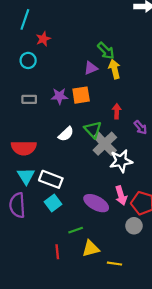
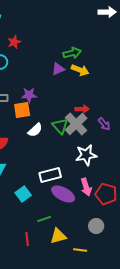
green arrow: (106, 51) -> (72, 53), turned -60
yellow arrow: (115, 69) -> (80, 70), turned 126
orange square: (81, 95) -> (22, 110), moved
red arrow: (117, 111) -> (82, 109), turned 88
gray cross: (105, 144) -> (76, 124), moved
white rectangle: (51, 179) -> (50, 175), moved, turned -35
gray circle: (134, 226) -> (96, 226), moved

